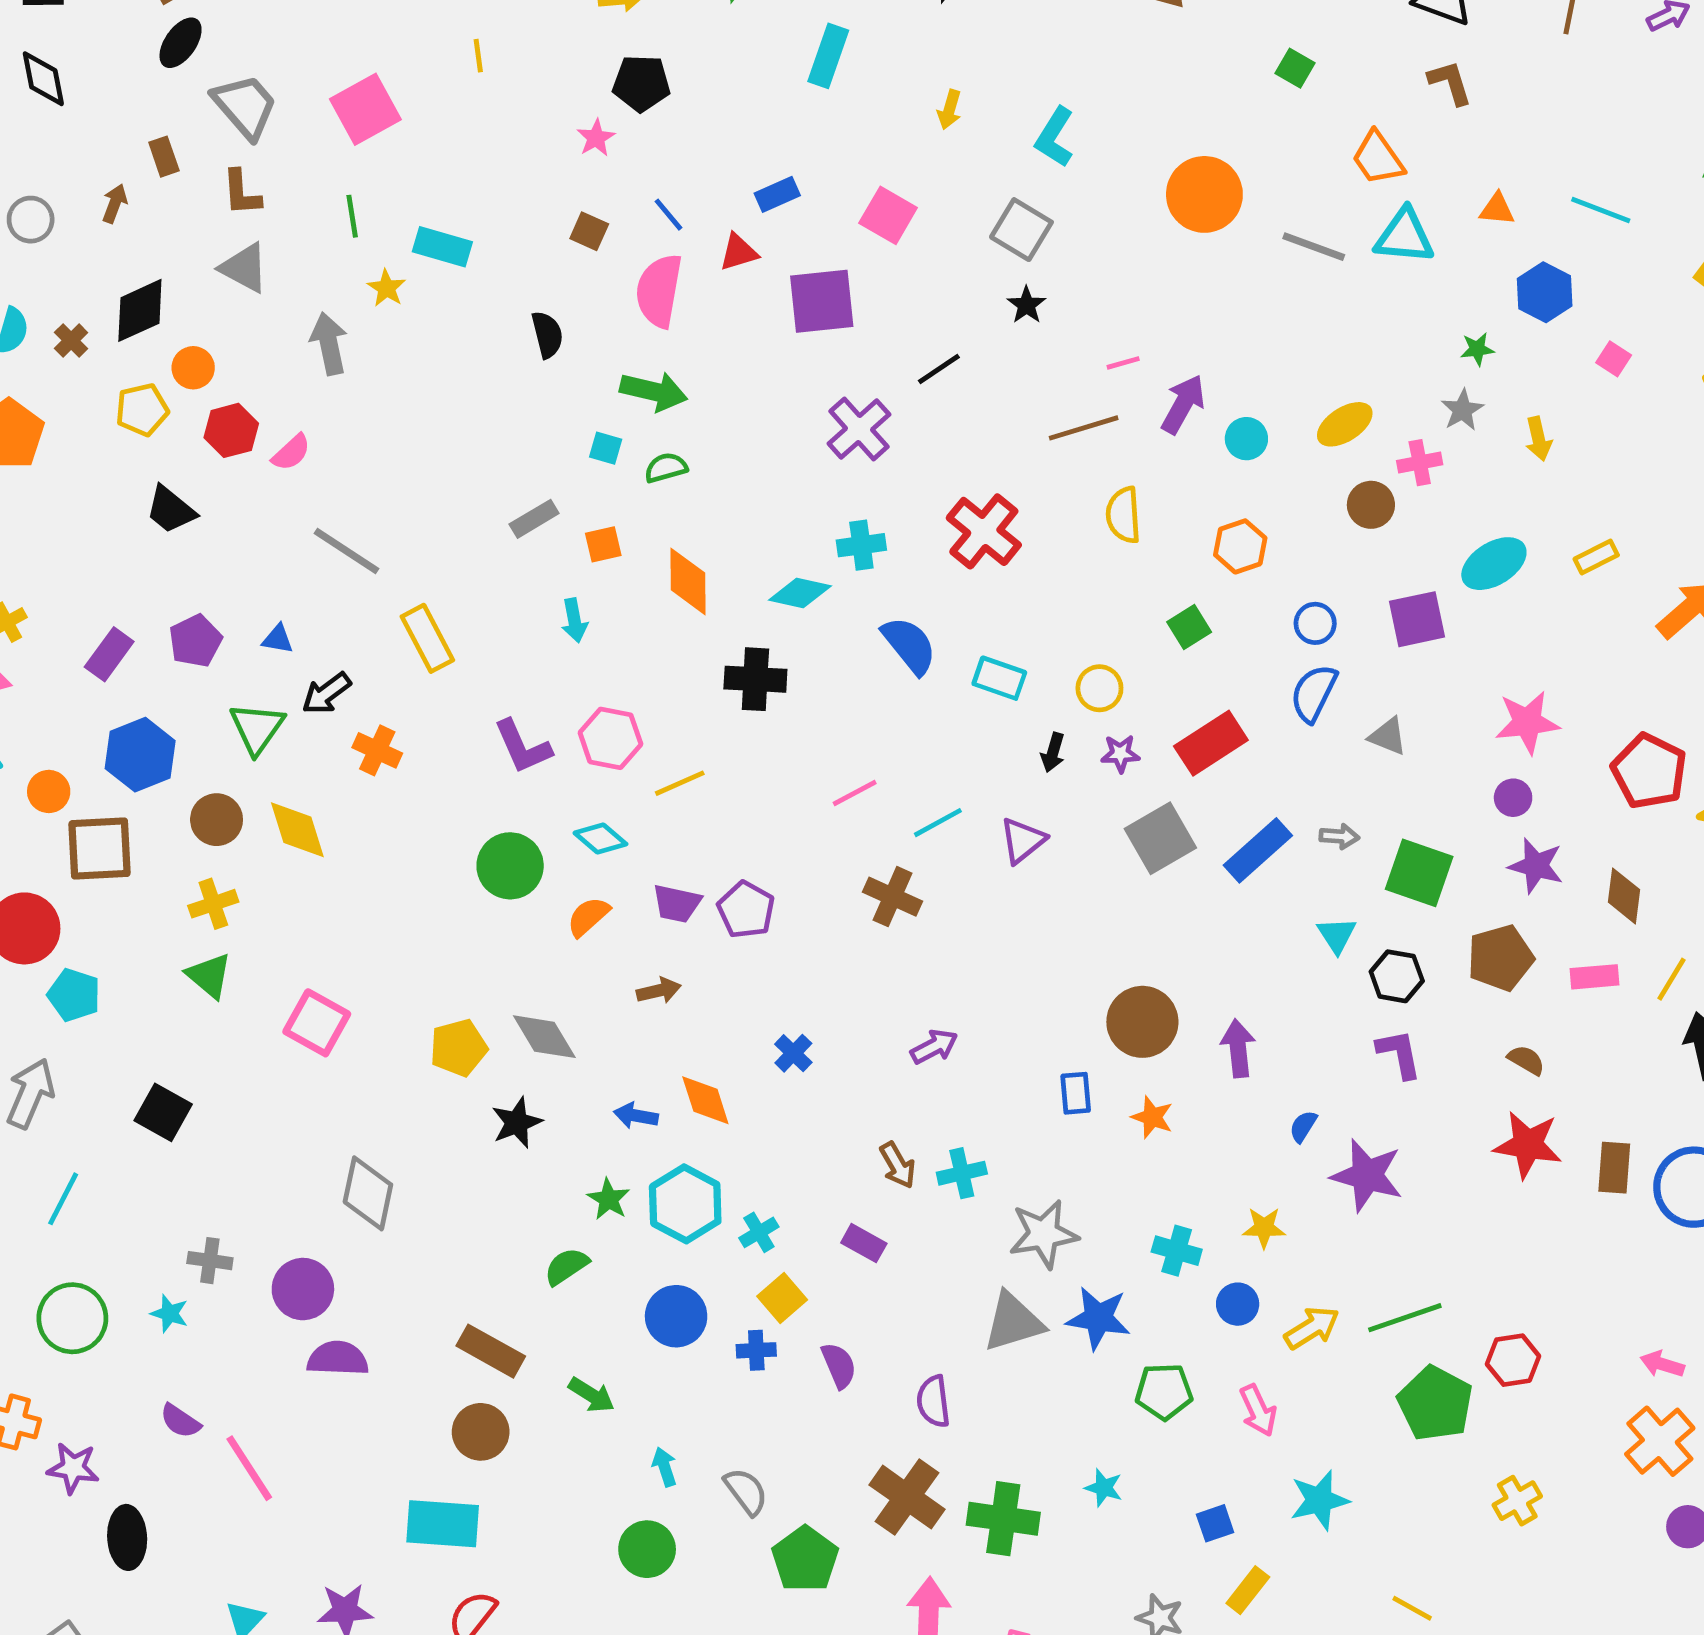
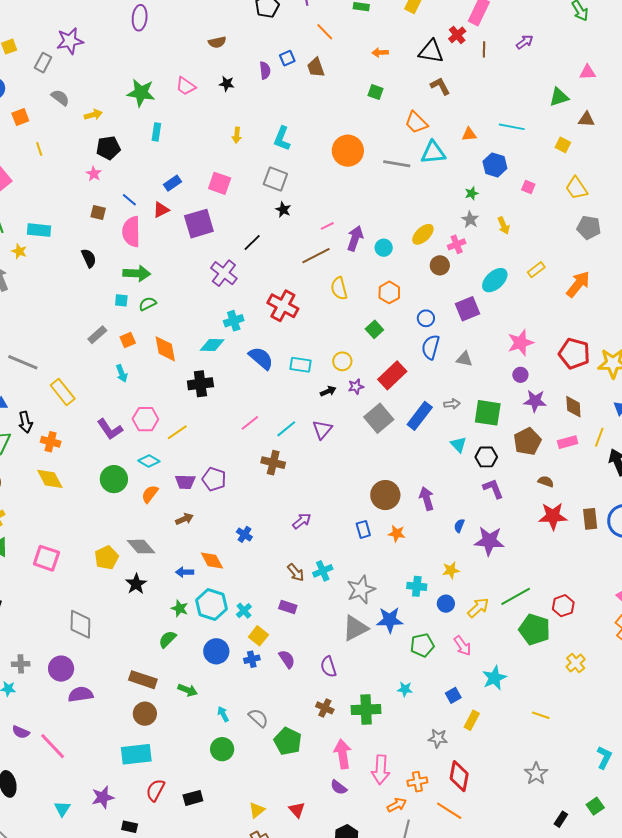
cyan rectangle: (828, 56) -> (156, 132), moved, size x0.7
black arrow: (326, 693) -> (25, 422), turned -55
black arrow: (1053, 752) -> (328, 391), turned -119
yellow diamond: (297, 830) -> (50, 479), moved
brown cross: (907, 1497) -> (325, 708), size x0.6

